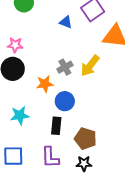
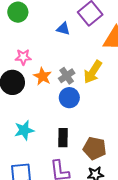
pink star: (15, 45) -> (23, 57), moved
orange star: (45, 84) -> (43, 76), moved, turned -30
blue circle: (65, 101) -> (69, 98), moved

